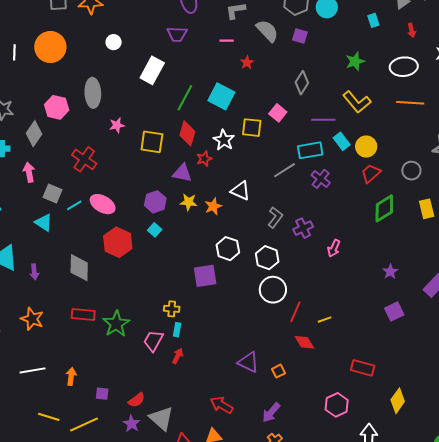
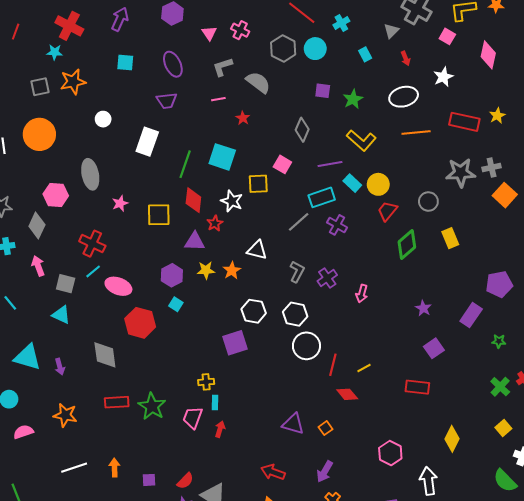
purple square: (300, 36) -> (323, 91), moved
cyan line: (74, 205) -> (93, 271), moved
red rectangle: (363, 368) -> (417, 387), moved

